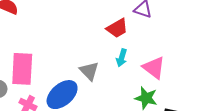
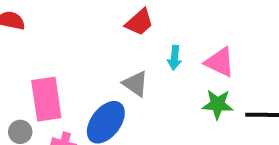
red trapezoid: (117, 28) -> (139, 22), moved

